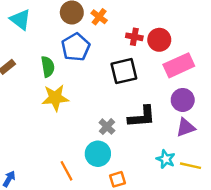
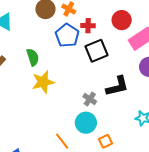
red cross: (134, 37) -> (88, 26), moved
blue pentagon: (76, 47) -> (67, 35), moved

